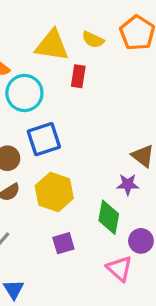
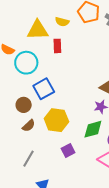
green diamond: (109, 217) -> (93, 129), turned 75

